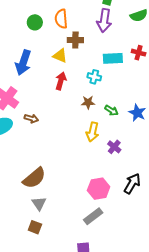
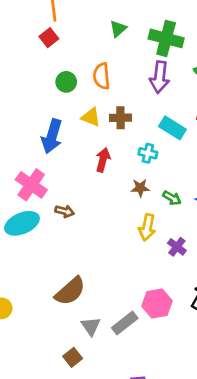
brown cross: (75, 40) -> (120, 118), moved
yellow triangle: (60, 56) -> (91, 117), moved
cyan rectangle: (113, 58) -> (172, 128), turned 36
gray triangle: (39, 203) -> (91, 326), moved
gray rectangle: (93, 216) -> (125, 323), moved
brown square: (35, 227) -> (73, 357), turned 32

